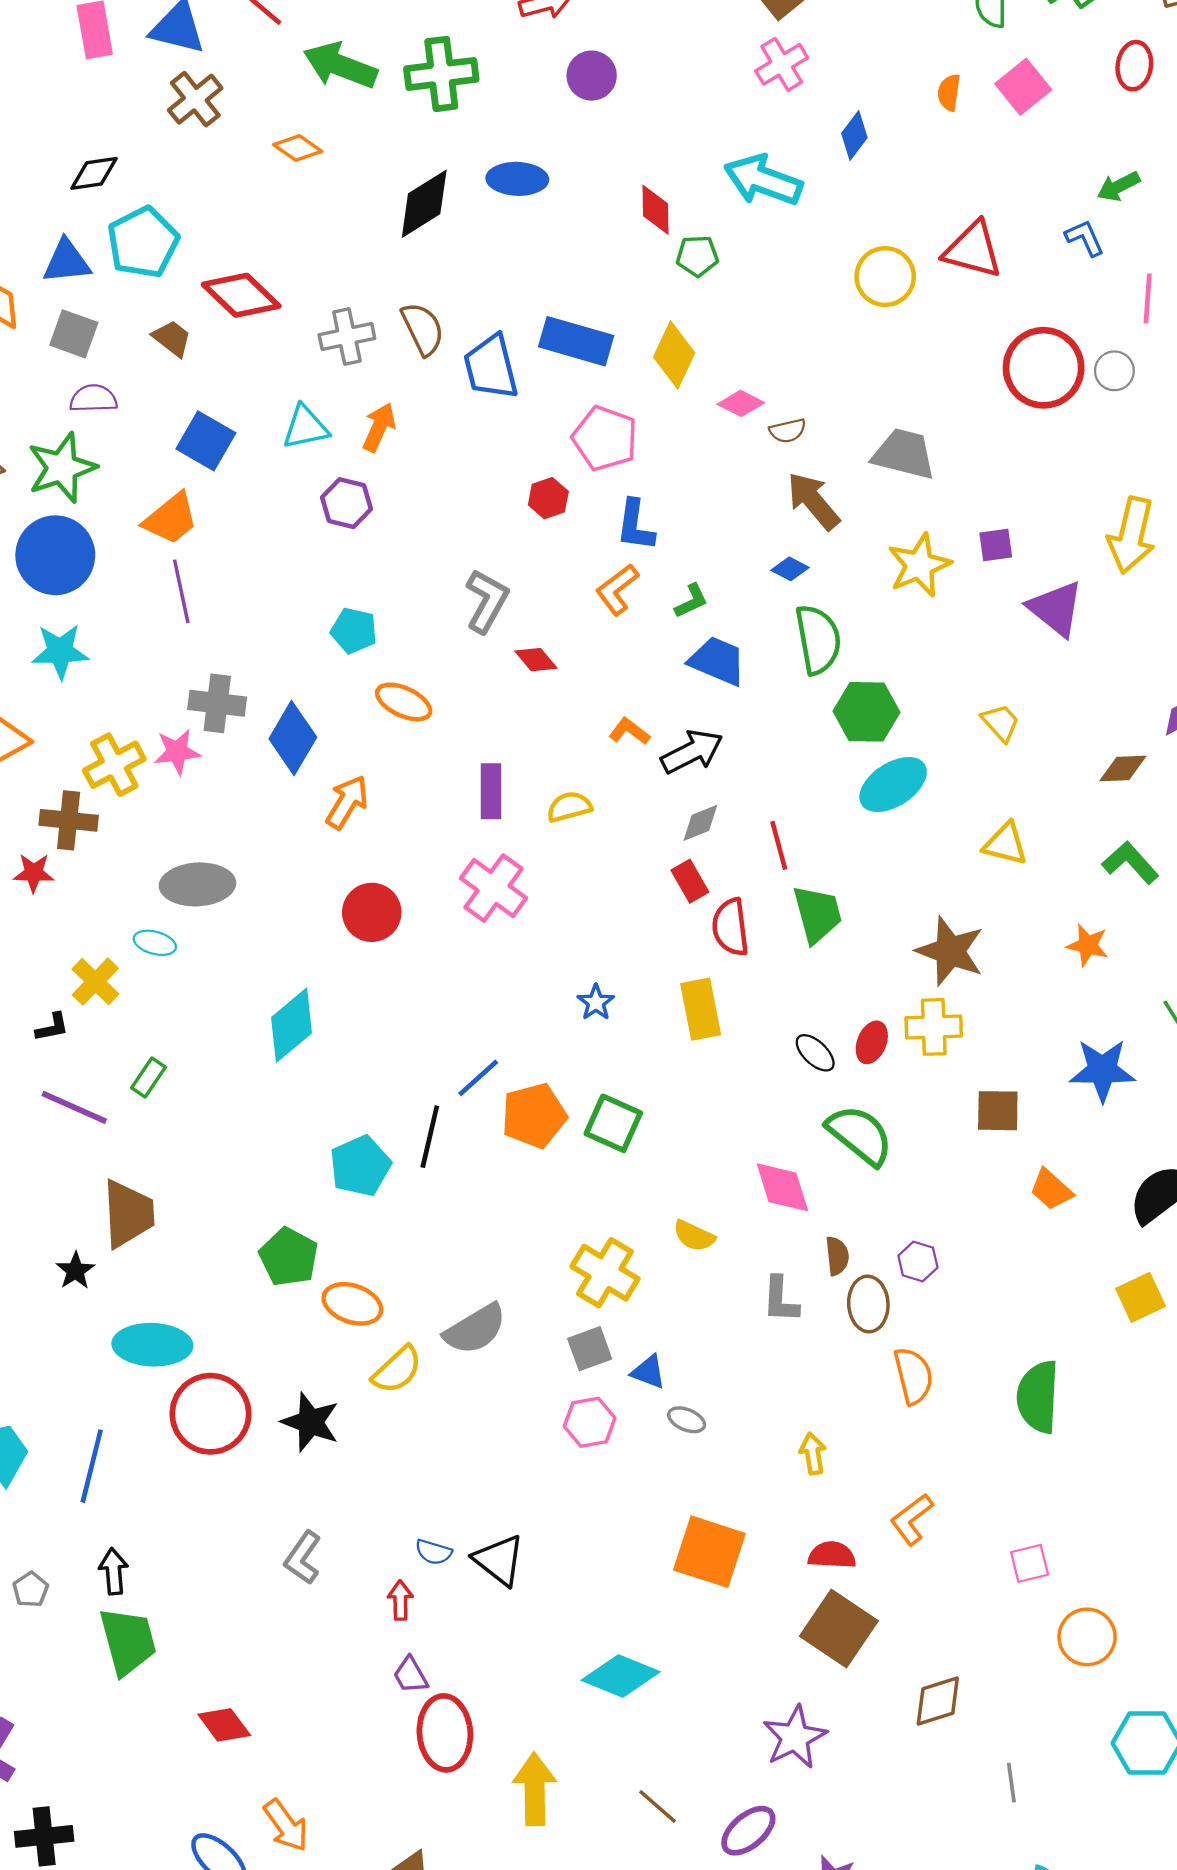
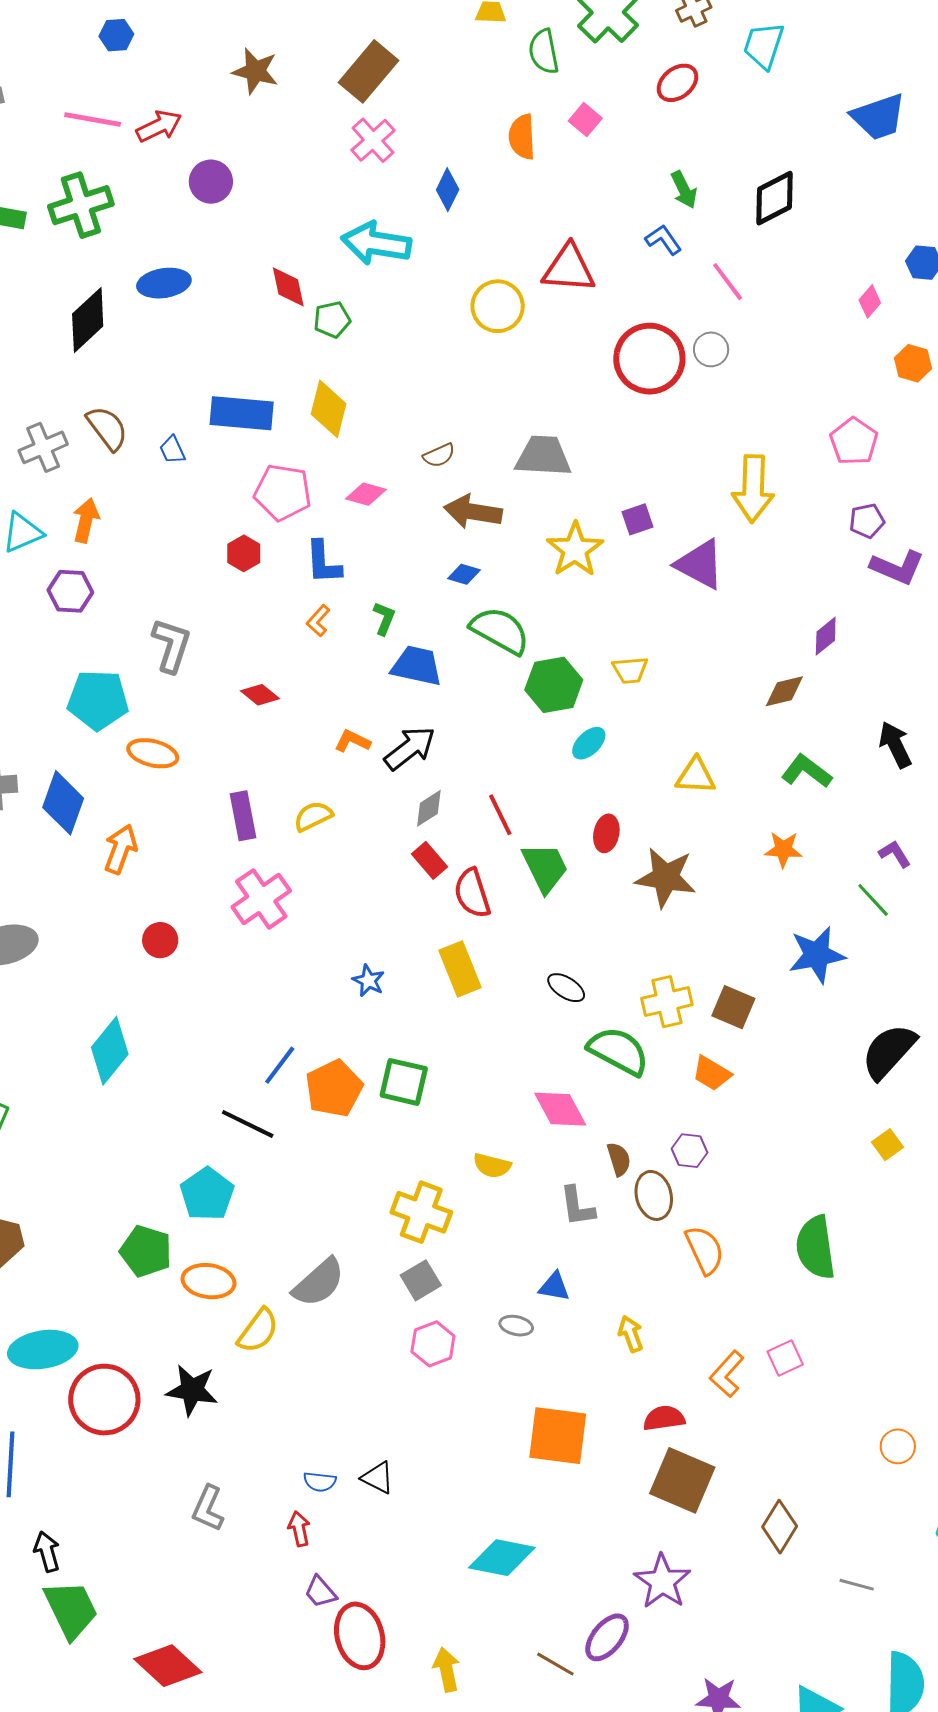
red ellipse: (1134, 66) -> (677, 83), turned 54
pink square: (1023, 87) -> (585, 120), size x0.7
orange semicircle: (949, 92) -> (522, 137), size x1.4
green arrow: (1118, 186) -> (684, 190), turned -78
pink line: (1148, 298) -> (728, 282), turned -30
blue trapezoid: (491, 367) -> (172, 450), size x0.5
pink diamond: (741, 403) -> (366, 494), moved
brown arrow: (813, 501) -> (473, 512), turned -30
orange L-shape: (617, 589) -> (318, 621), size x0.7
gray L-shape: (487, 601) -> (171, 645), moved
green L-shape: (691, 601) -> (384, 618), turned -32
cyan pentagon: (354, 631) -> (98, 700), size x1.5
green semicircle: (818, 639) -> (500, 631), turned -40
yellow trapezoid: (1001, 723) -> (630, 670), moved, turned 138
cyan ellipse: (893, 785) -> (589, 743), size x0.6
pink cross: (494, 888) -> (261, 899), turned 30
red circle: (372, 912) -> (160, 940), size x0.7
yellow cross: (934, 1027) -> (667, 1002), moved
red ellipse: (872, 1042) -> (606, 833), moved
brown square: (998, 1111) -> (733, 1007), turned 33
black line: (430, 1137) -> (248, 1124), turned -66
cyan pentagon: (360, 1166) -> (207, 1194), moved
orange trapezoid: (1051, 1189) -> (712, 1073), moved
yellow square: (1140, 1297) -> (887, 1145), size x0.7
blue triangle: (648, 1372) -> (554, 1287), moved
black triangle: (499, 1560) -> (378, 1478), size x0.7
pink square: (1030, 1563) -> (785, 1358), moved
orange circle: (1087, 1637) -> (898, 1446), size x0.7
brown diamond: (938, 1701) -> (780, 1527), turned -30
red diamond: (224, 1725) -> (168, 1666), size x1.4
gray line: (1011, 1783) -> (857, 1585), turned -56
yellow arrow: (535, 1789) -> (446, 1670), size x0.7
purple ellipse: (748, 1831) -> (607, 1637), moved

